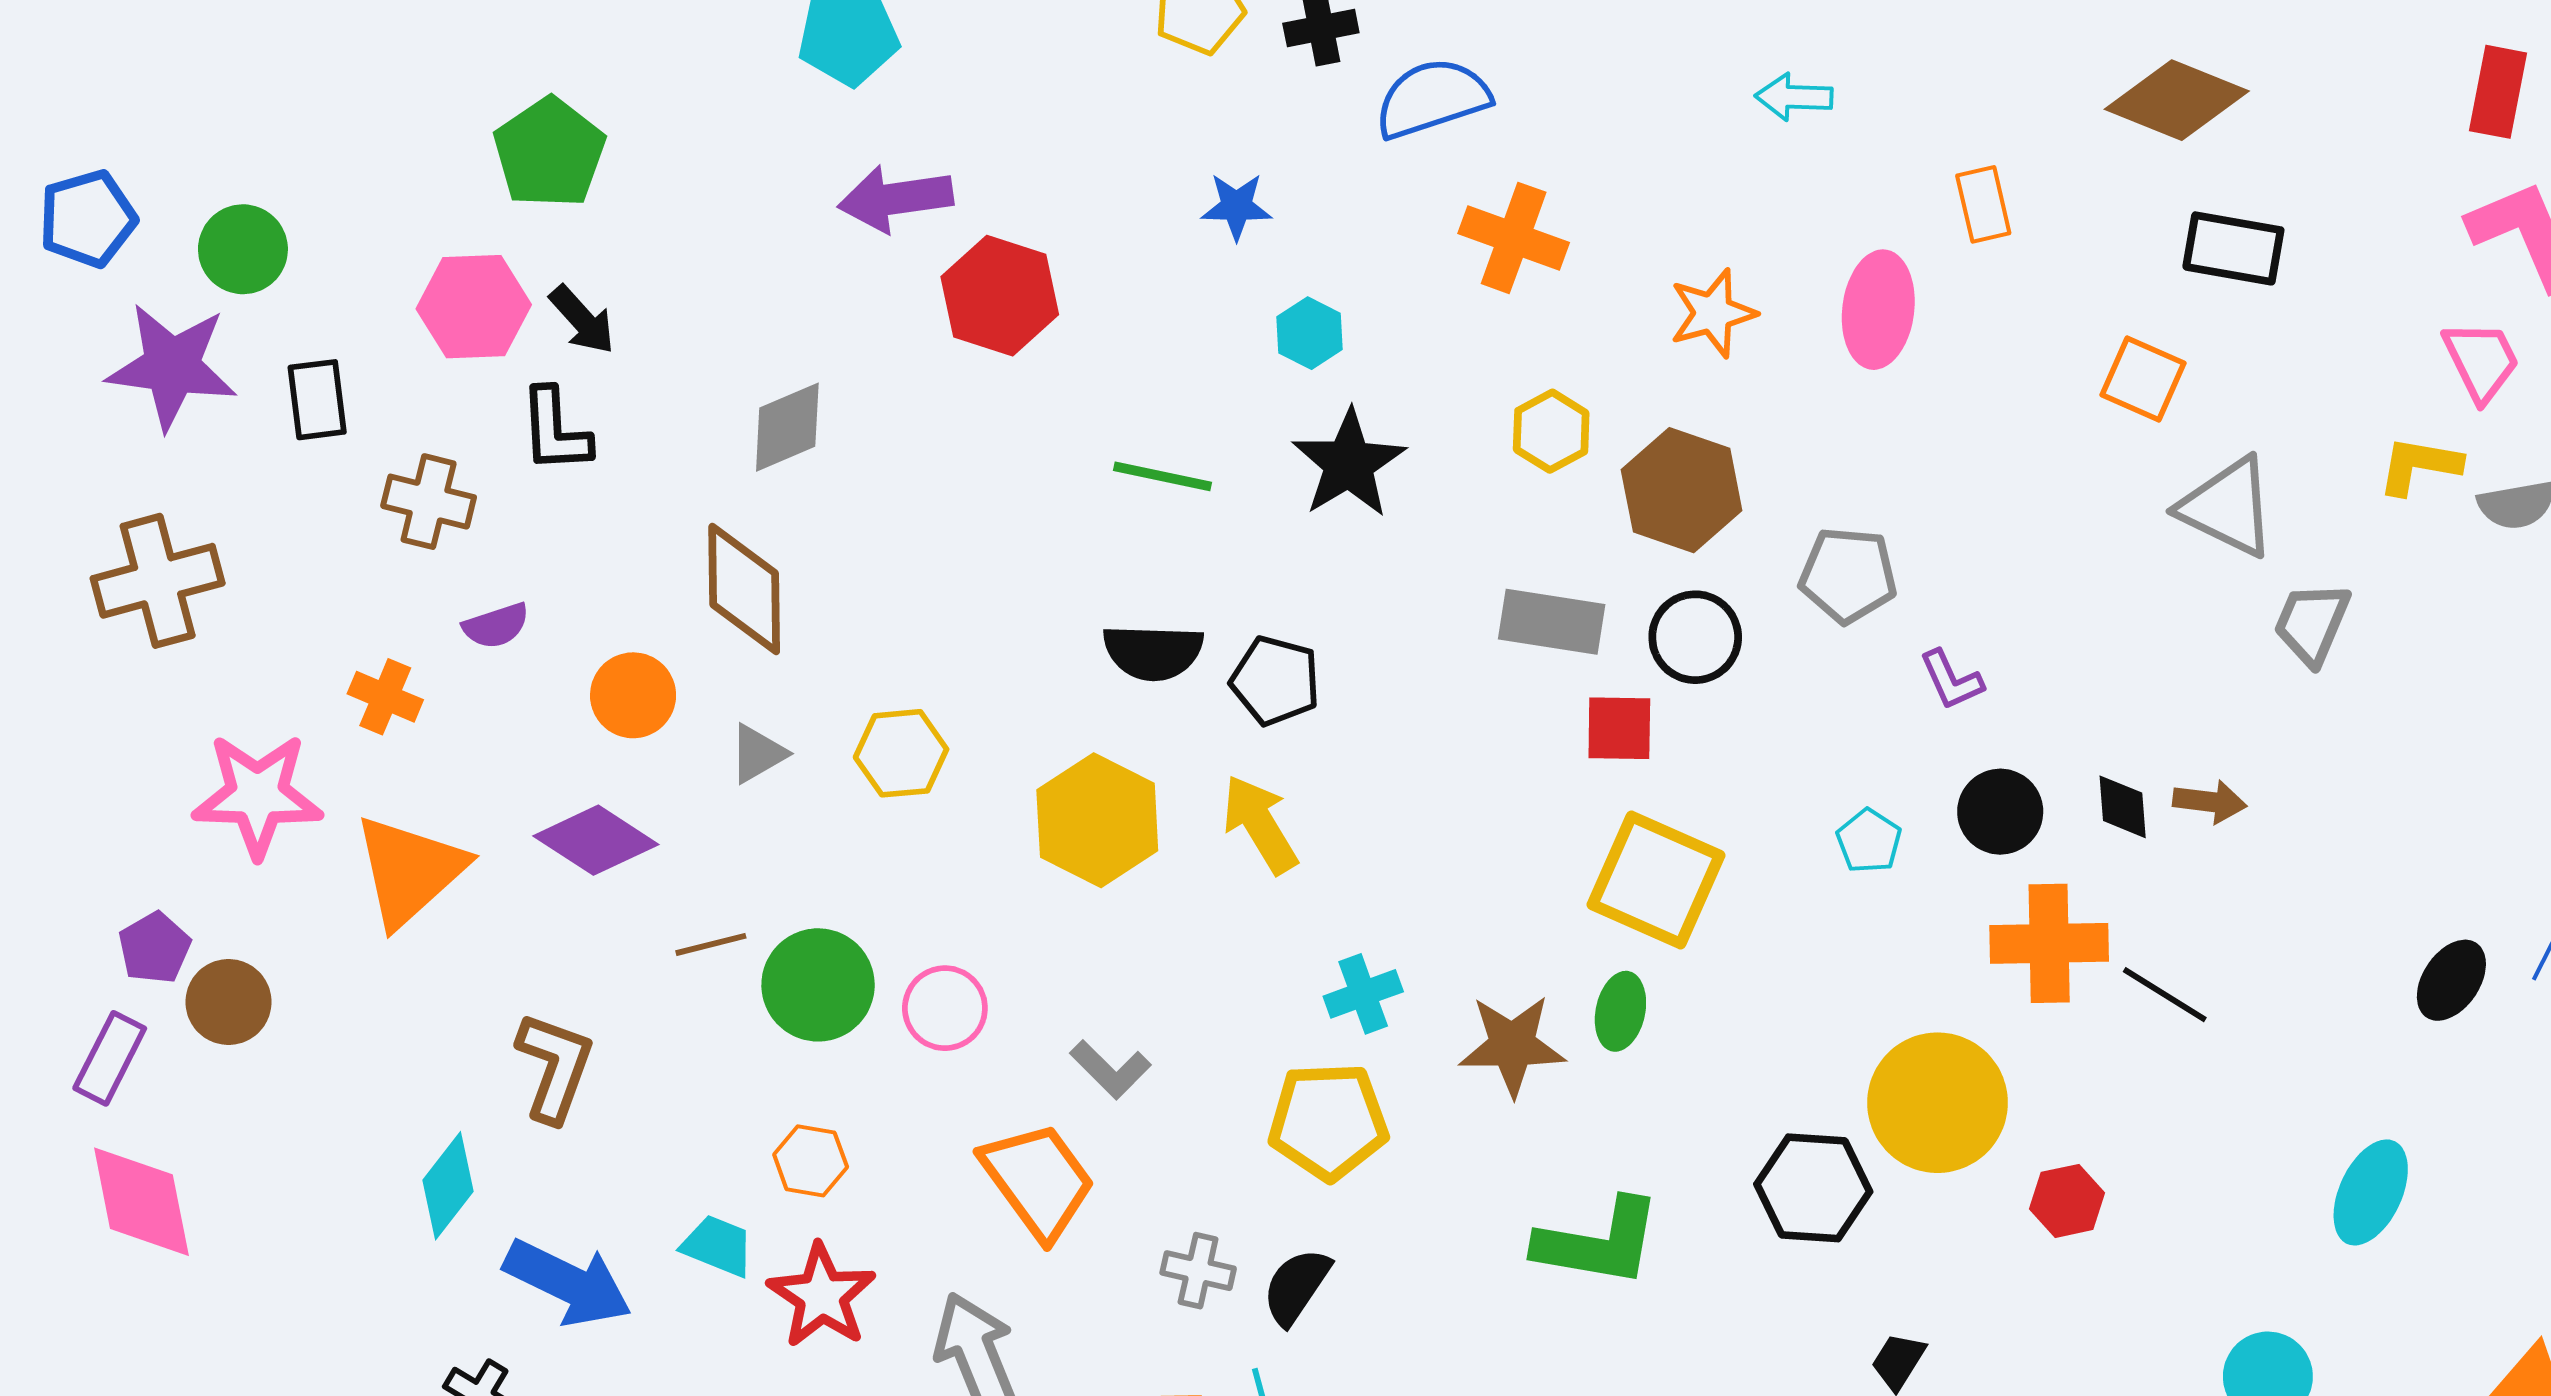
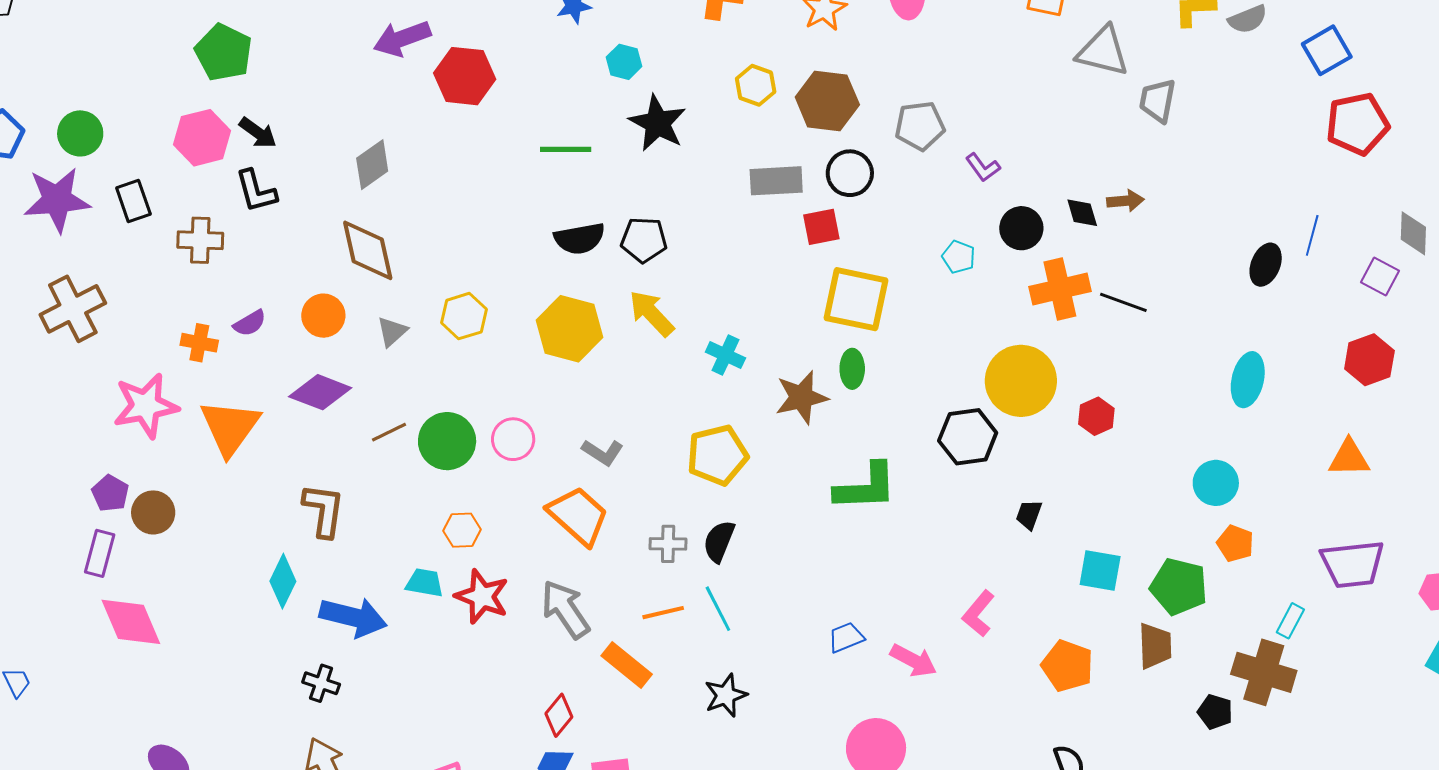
purple semicircle: (496, 626) -> (250, 323), moved
cyan cross: (1363, 994) -> (725, 355), moved, turned -33

